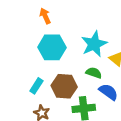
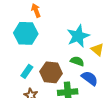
cyan hexagon: (52, 47) -> (26, 33), moved

